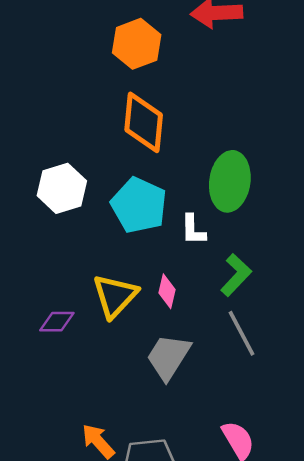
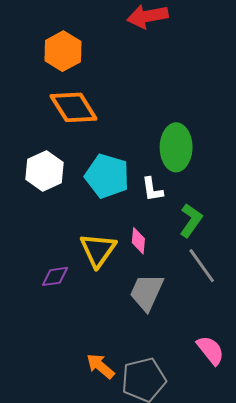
orange hexagon: (137, 44) -> (63, 51), moved
orange diamond: (144, 122) -> (74, 107), moved, turned -30

